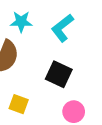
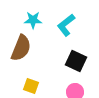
black square: (59, 74) -> (76, 61), moved

